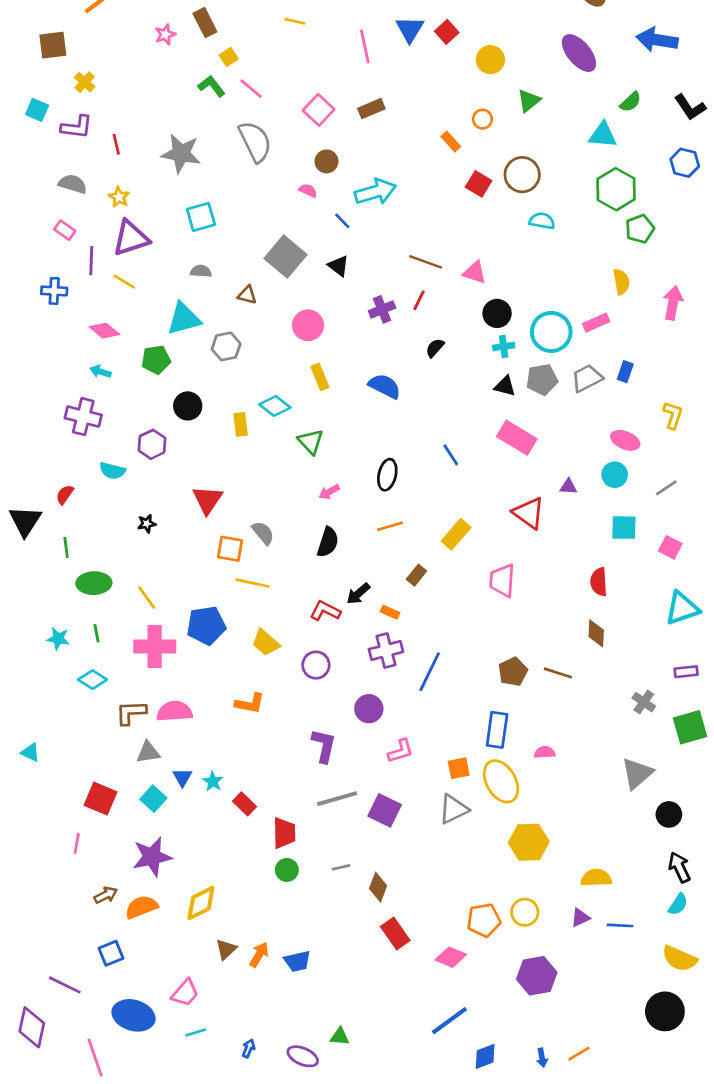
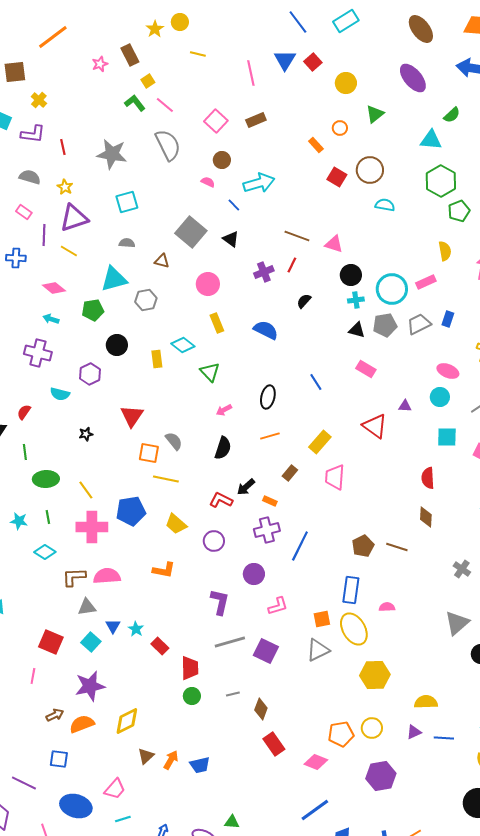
pink rectangle: (517, 438) -> (366, 369), size x0.7
pink trapezoid: (502, 580) -> (335, 477), moved
blue square: (111, 953) -> (59, 759), turned 30

